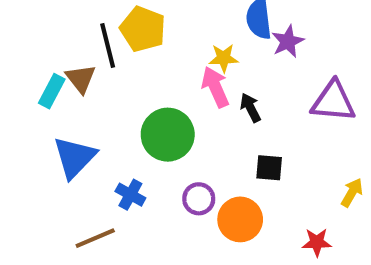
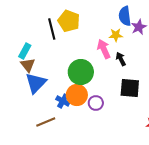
yellow star: (224, 58) -> (116, 35), moved
brown triangle: (81, 79) -> (28, 65), moved
black square: (269, 168) -> (130, 88), size x1.5
orange circle: (240, 219) -> (77, 95), moved

